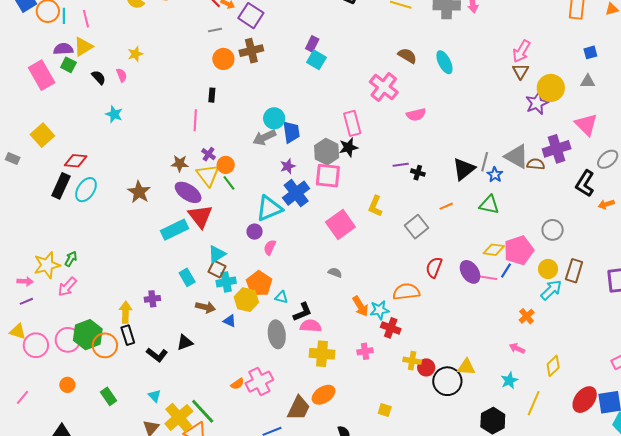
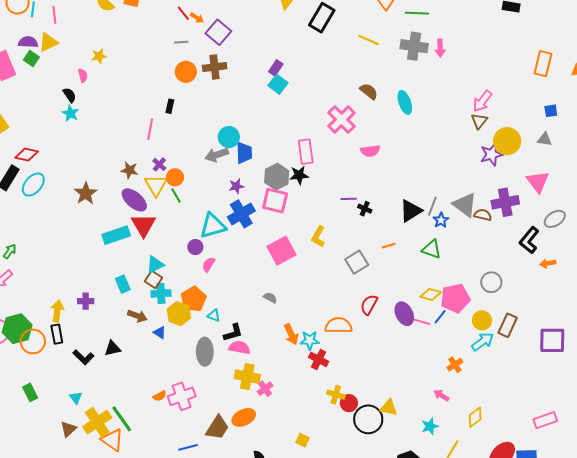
black semicircle: (99, 77) -> (70, 95), moved
pink cross: (365, 351) -> (265, 389), moved, turned -35

